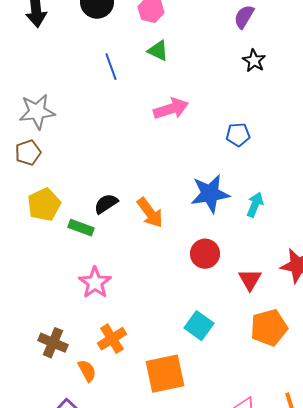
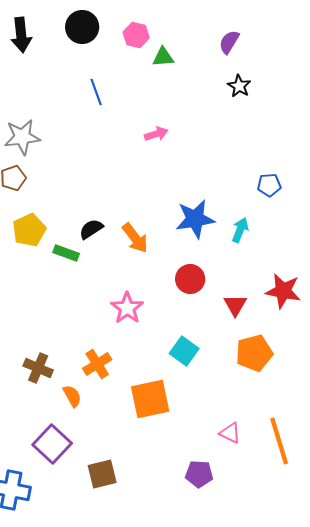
green triangle: (158, 51) -> (163, 57), moved, turned -30
pink arrow: (171, 109) -> (156, 134), size x0.7
blue pentagon: (238, 135) -> (269, 185), moved
pink star: (95, 283) -> (127, 308), moved

